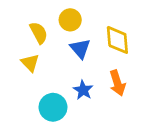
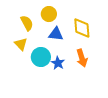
blue triangle: (80, 49) -> (56, 34), turned -42
cyan circle: (53, 107) -> (41, 57), moved

